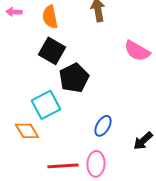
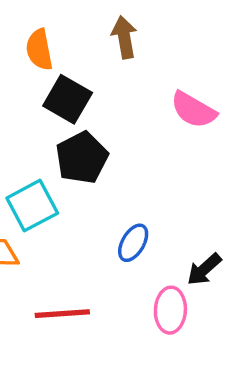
black square: (52, 51) -> (68, 99), moved
pink ellipse: (96, 164) -> (170, 310), moved

